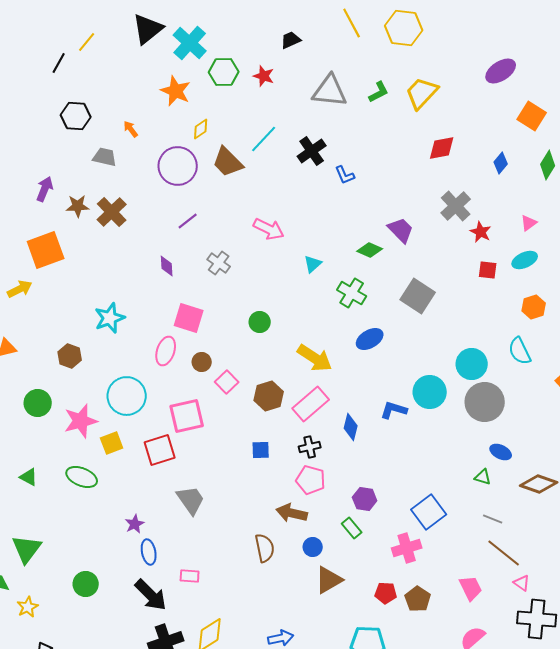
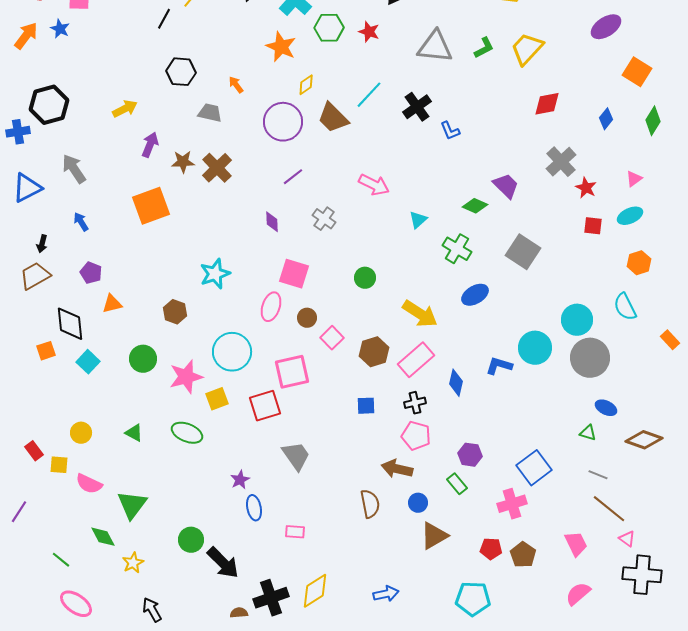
yellow arrow: (20, 289) -> (125, 109), moved
black arrow: (151, 595) -> (223, 563), moved

